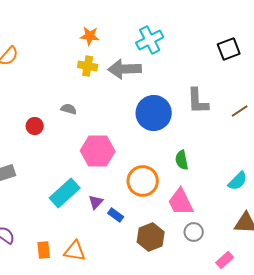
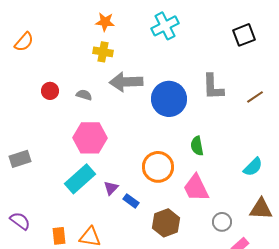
gray arrow: (125, 69) -> (126, 82), moved
red circle: (35, 126) -> (50, 91), moved
pink hexagon: (98, 151) -> (90, 138), moved
gray circle: (194, 232) -> (222, 222), moved

